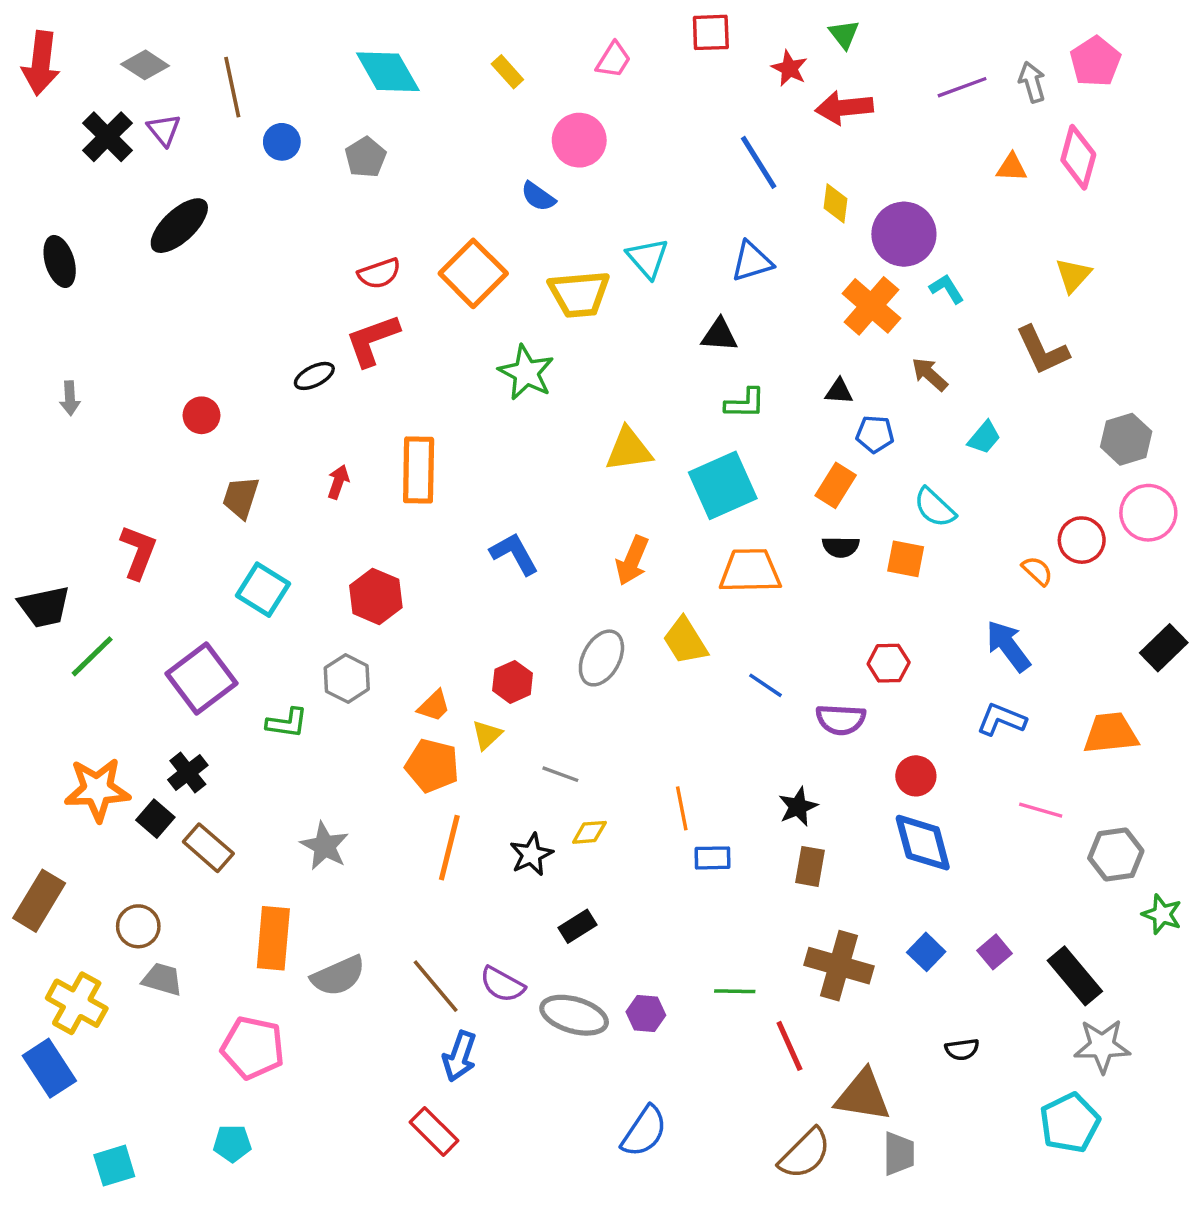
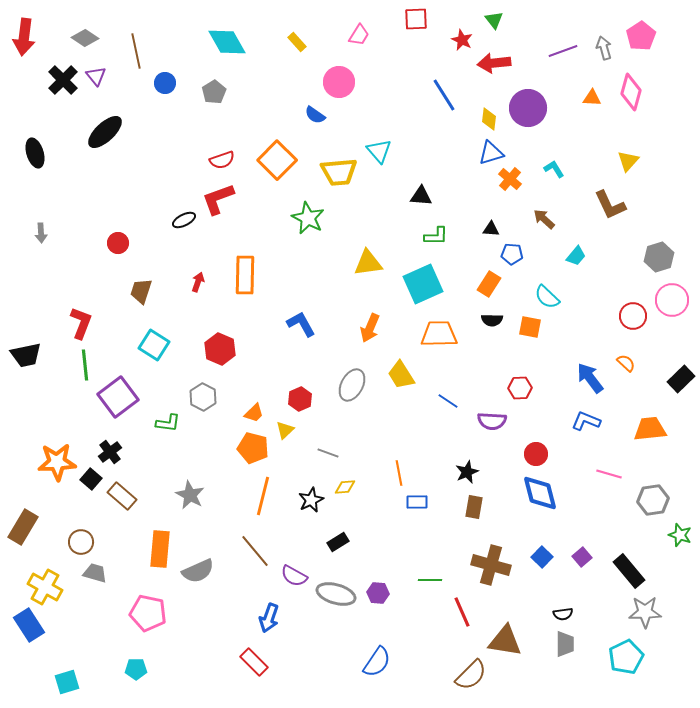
purple circle: (904, 234) -> (528, 108), moved
blue triangle: (752, 261) -> (491, 153), moved
orange cross: (871, 306) -> (510, 179), size x0.7
orange semicircle: (1037, 571) -> (626, 363), moved
green line: (92, 656) -> (85, 365), moved, turned -52
brown line: (436, 986) -> (255, 551), moved
gray trapezoid: (899, 1154) -> (565, 644), moved

